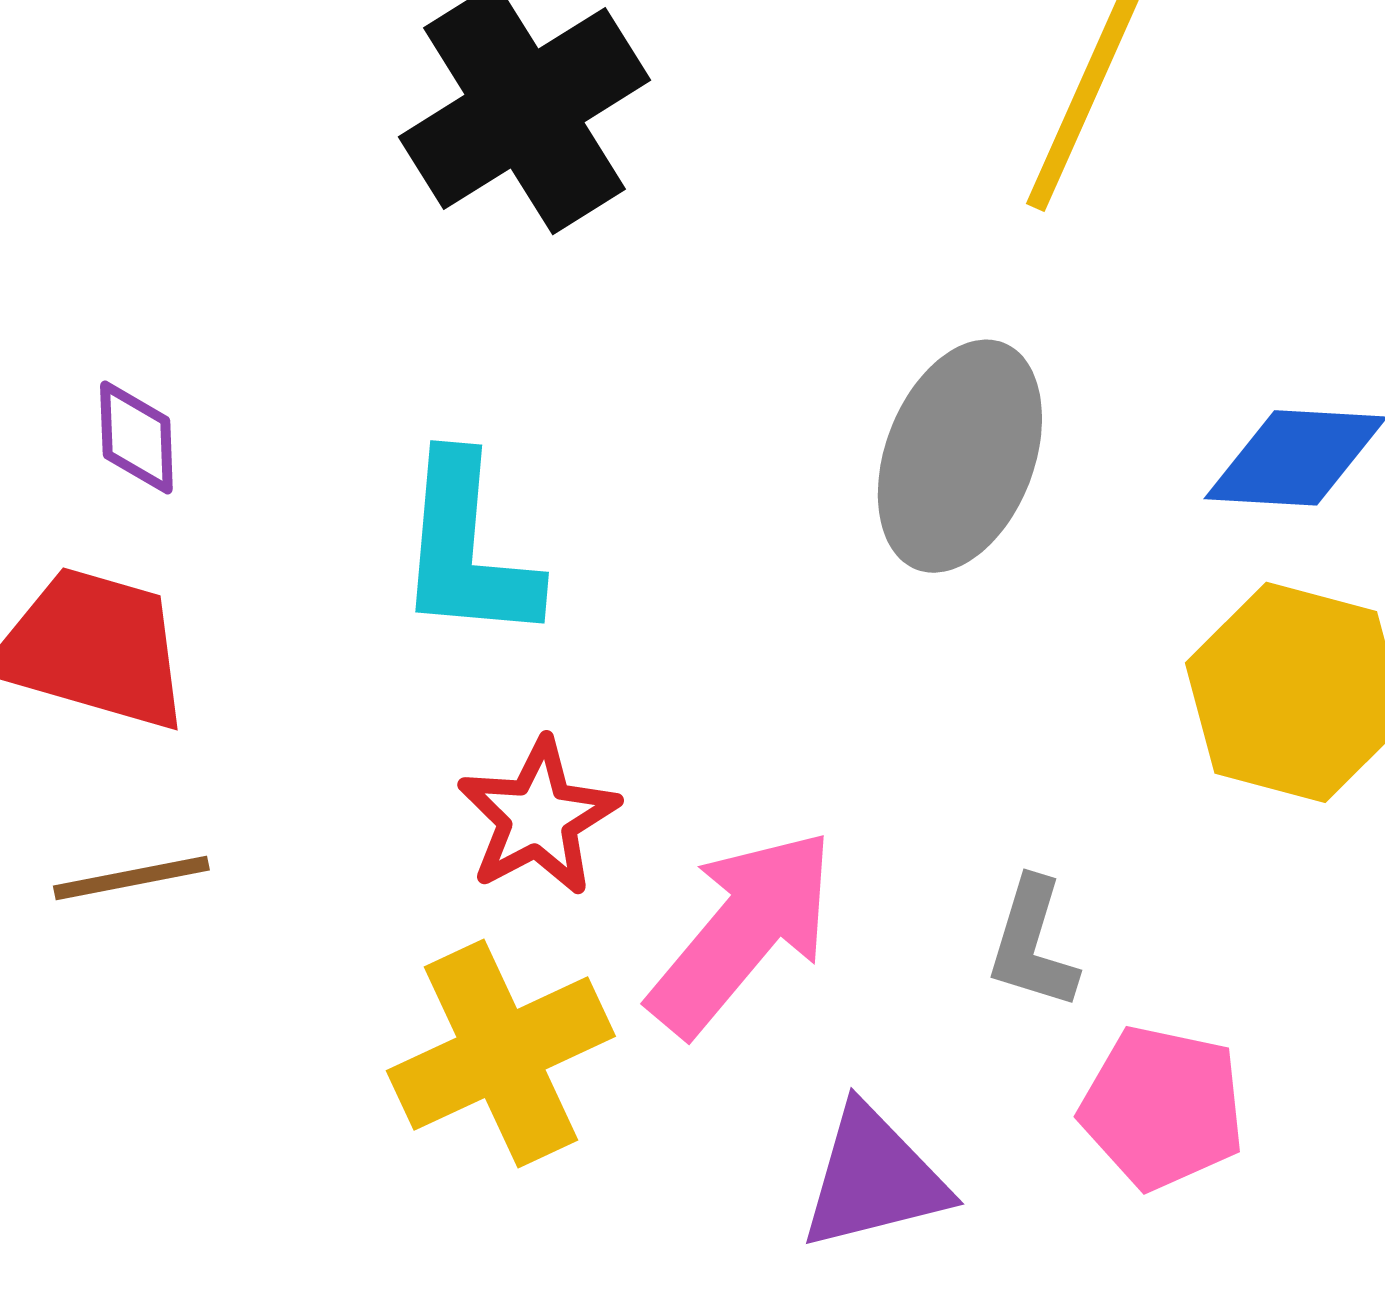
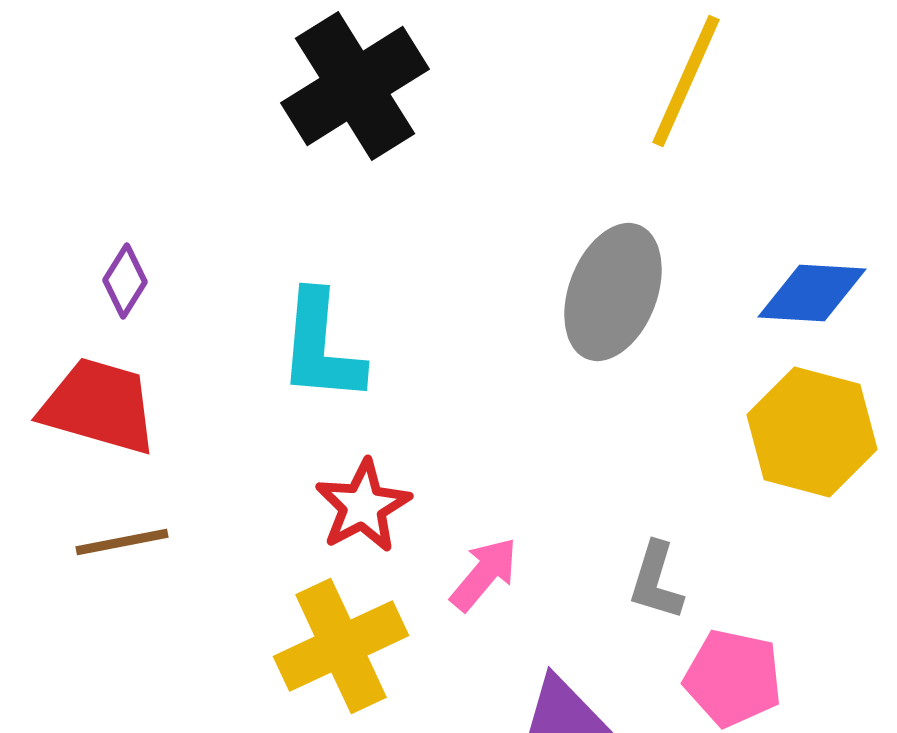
purple diamond: (136, 438) -> (125, 281), turned 34
pink arrow: (742, 932) -> (484, 574), size x0.6

